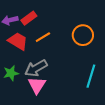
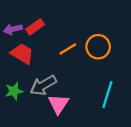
orange line: (43, 37) -> (68, 49), moved
pink triangle: (37, 85) -> (58, 104), moved

